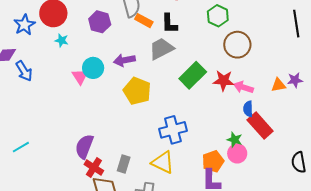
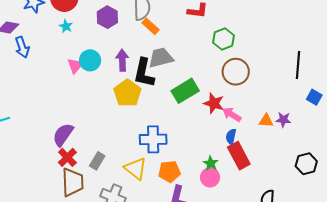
black L-shape: (169, 24) -> (144, 73), moved, size x1.4
purple arrow: (124, 60) -> (122, 60), turned 85
orange pentagon: (213, 161) -> (169, 172), moved

